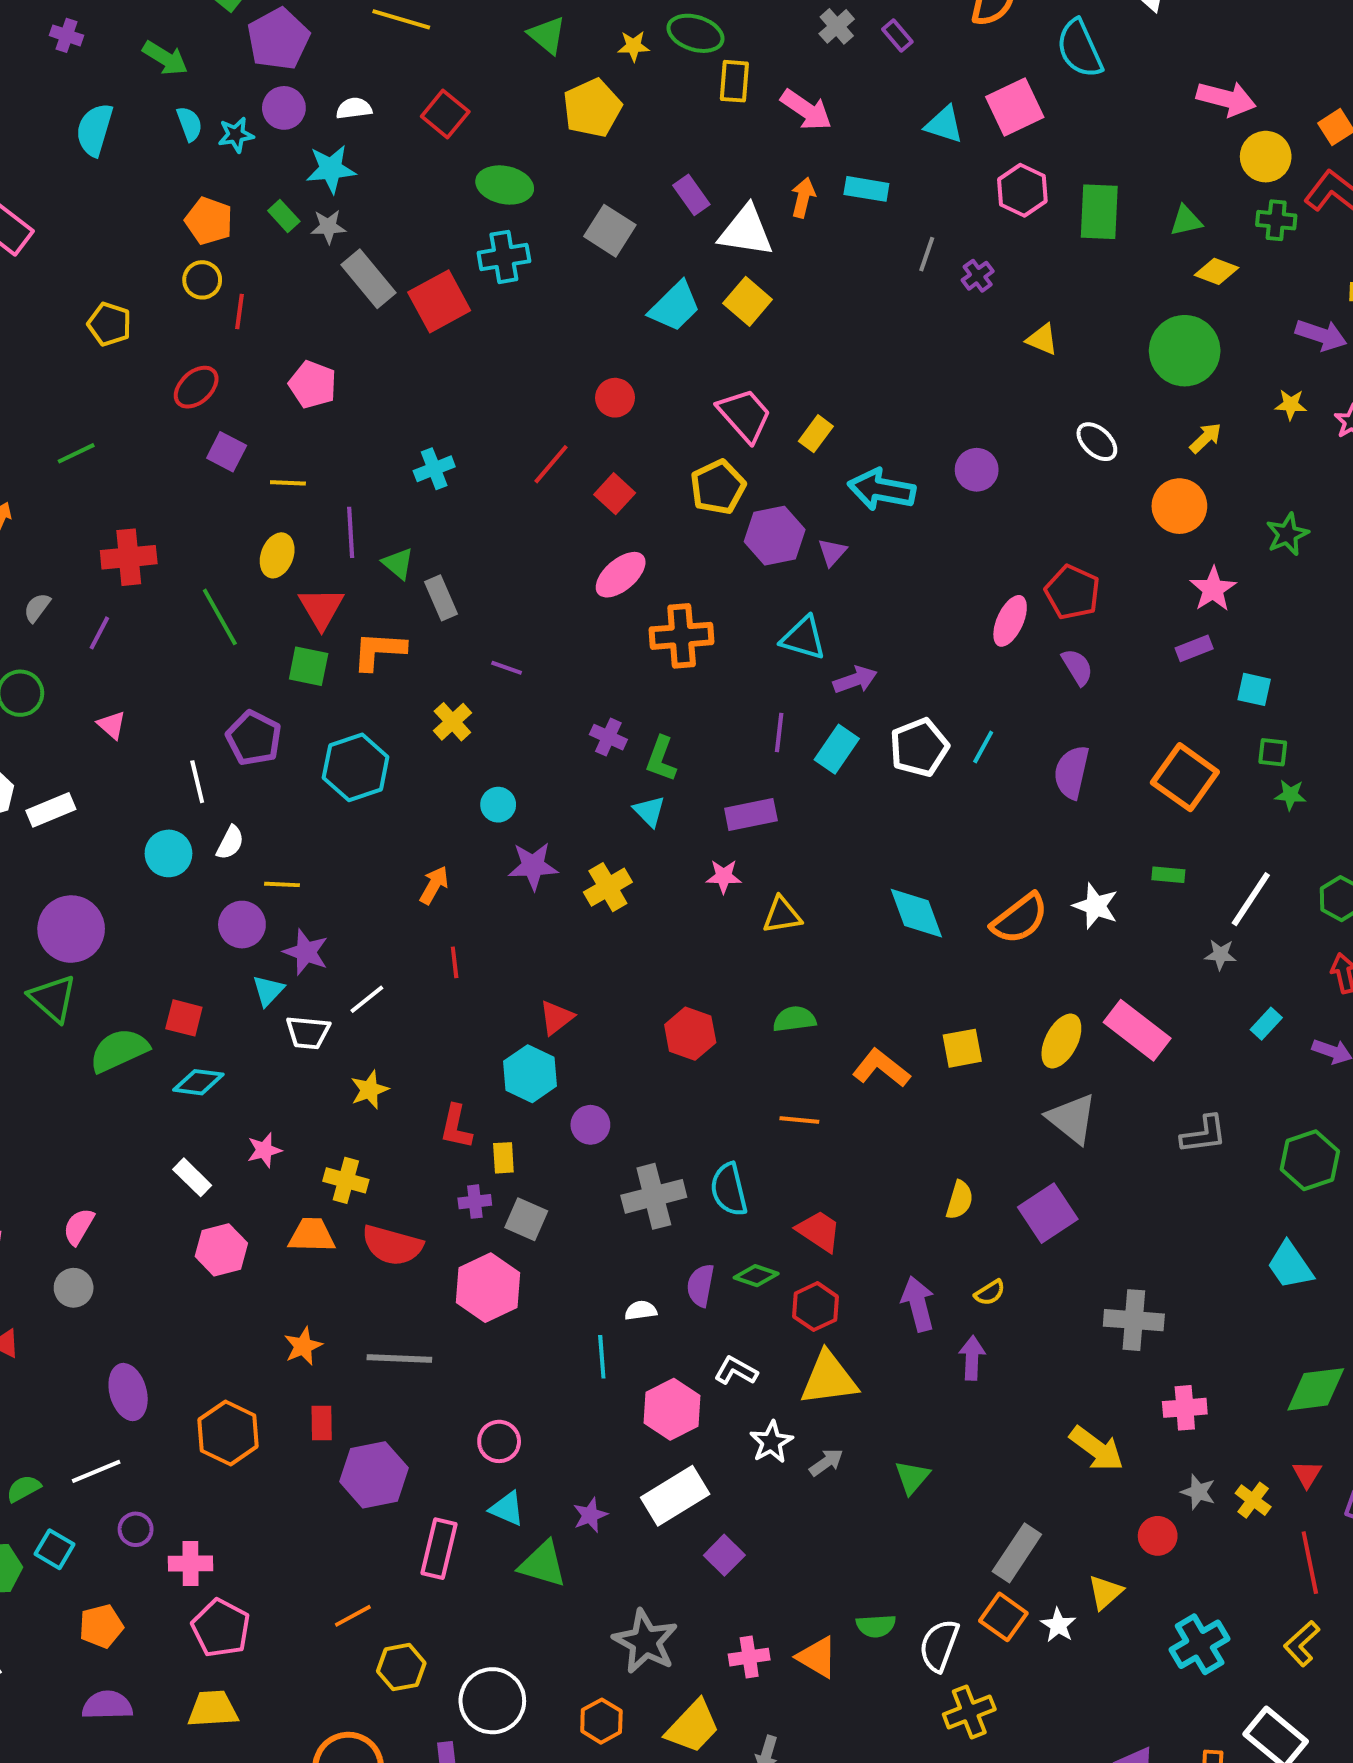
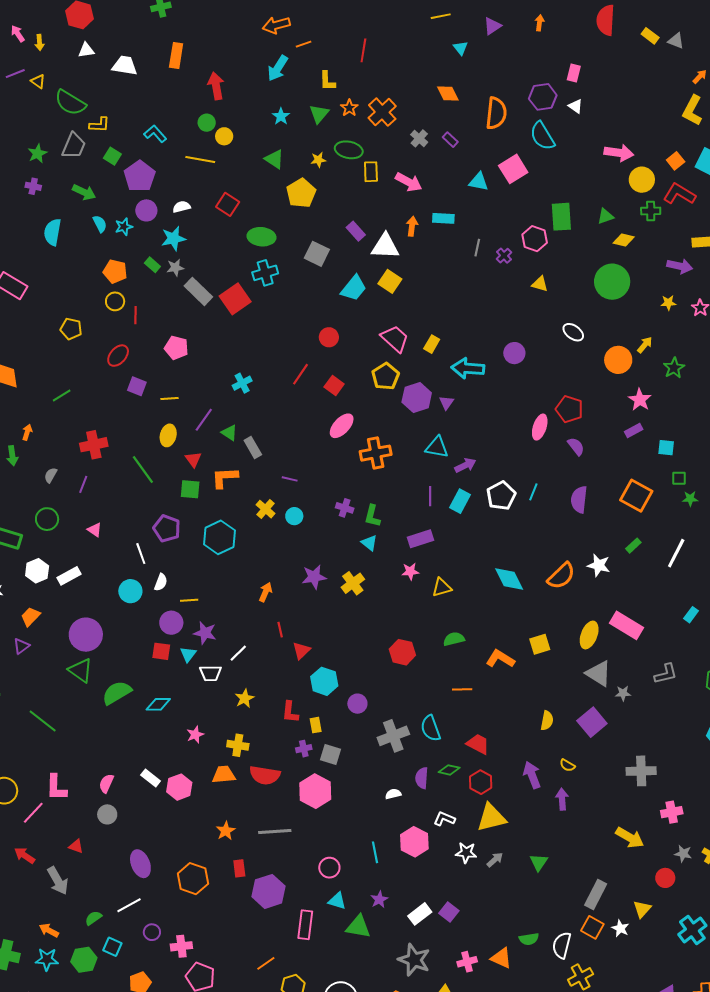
pink hexagon: (1022, 190) -> (535, 239), moved
yellow arrow: (1206, 438) -> (645, 345), moved
purple line: (351, 532) -> (204, 420), turned 45
red triangle: (321, 608) -> (193, 459), size x0.7
cyan circle: (498, 805) -> (294, 516), moved
green rectangle: (1168, 875) -> (633, 546), turned -42
gray star: (1220, 955) -> (623, 693), moved
red square: (184, 1018) -> (161, 651), moved
red triangle: (556, 1018) -> (301, 650), moved
white rectangle: (192, 1177) -> (151, 778), moved
yellow semicircle: (990, 1293) -> (567, 765), turned 70
cyan line: (602, 1357) -> (375, 852), moved
white star: (771, 1442) -> (466, 853), turned -30
white rectangle: (675, 1496) -> (420, 914), moved, size x0.7

